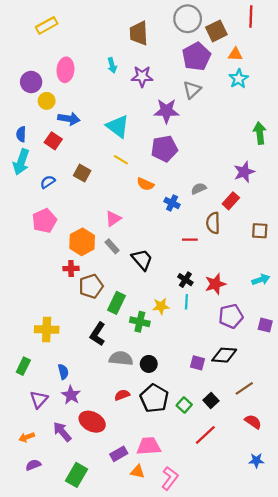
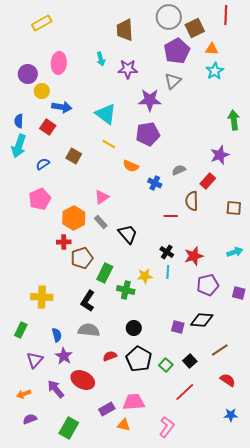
gray semicircle: (121, 358) -> (89, 330), moved
pink L-shape: (170, 478) -> (167, 427), moved

